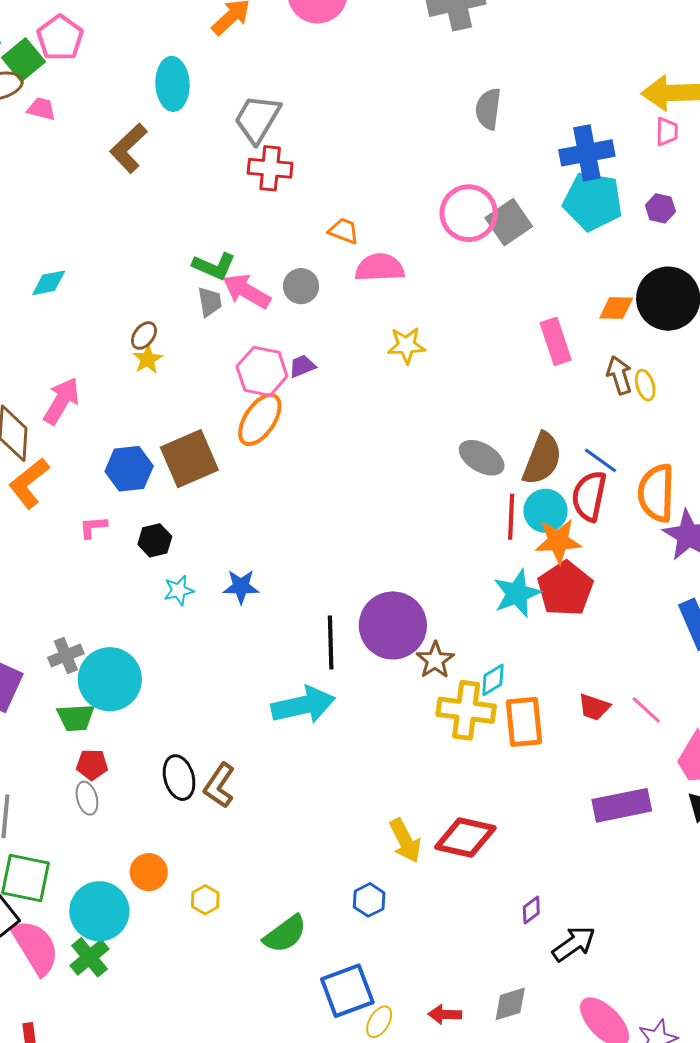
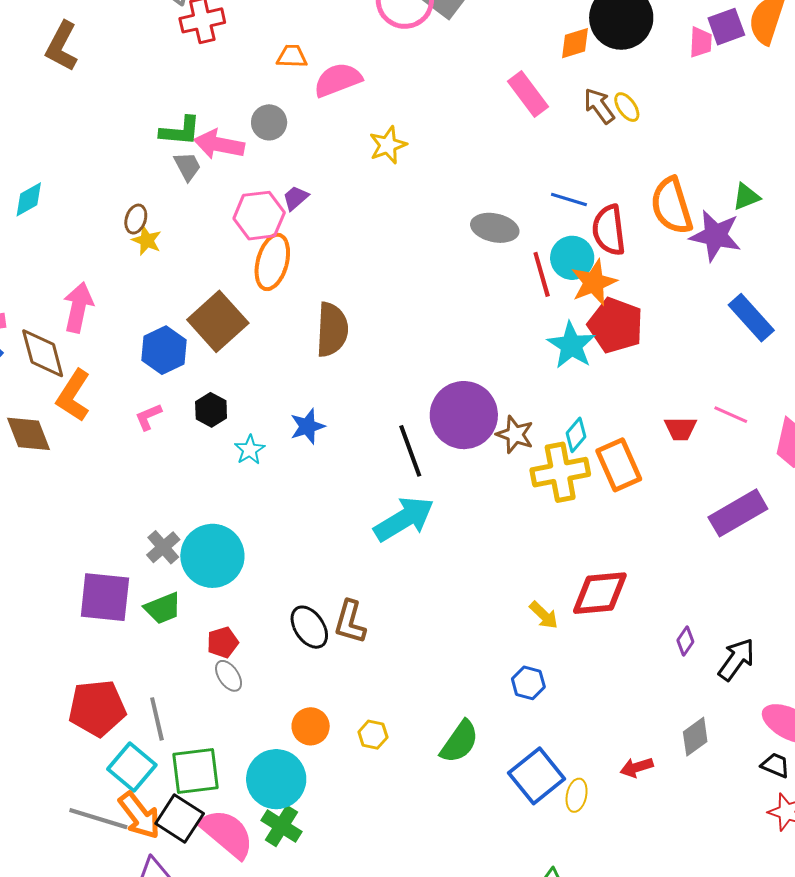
brown semicircle: (542, 459) -> (332, 330), moved
blue line: (601, 460) -> (569, 199), moved
green trapezoid: (76, 718) -> (163, 608), moved
yellow arrow: (405, 841) -> (544, 615), size x0.7

